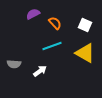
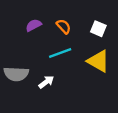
purple semicircle: (33, 14) -> (34, 25), moved
gray semicircle: (14, 64) -> (16, 74), size x1.5

